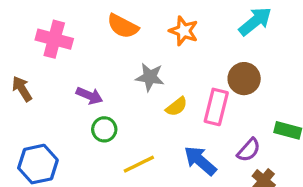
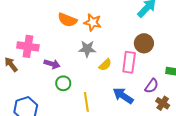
orange star: (184, 31) -> (93, 22), moved
pink cross: (54, 39) -> (28, 46), moved
yellow line: (139, 164) -> (86, 102), turned -66

